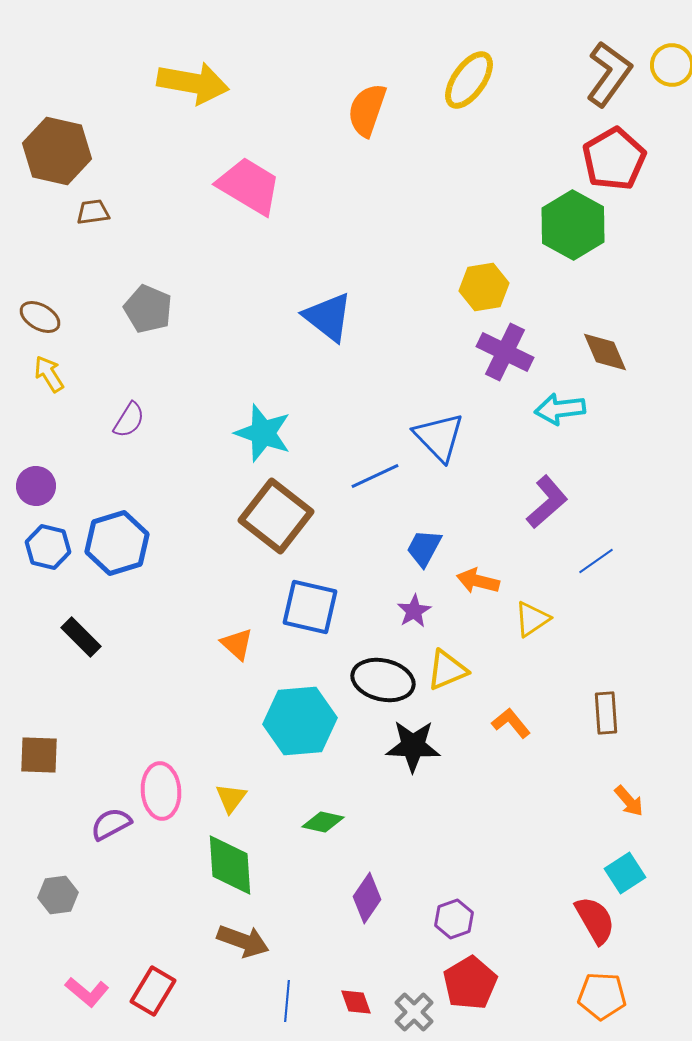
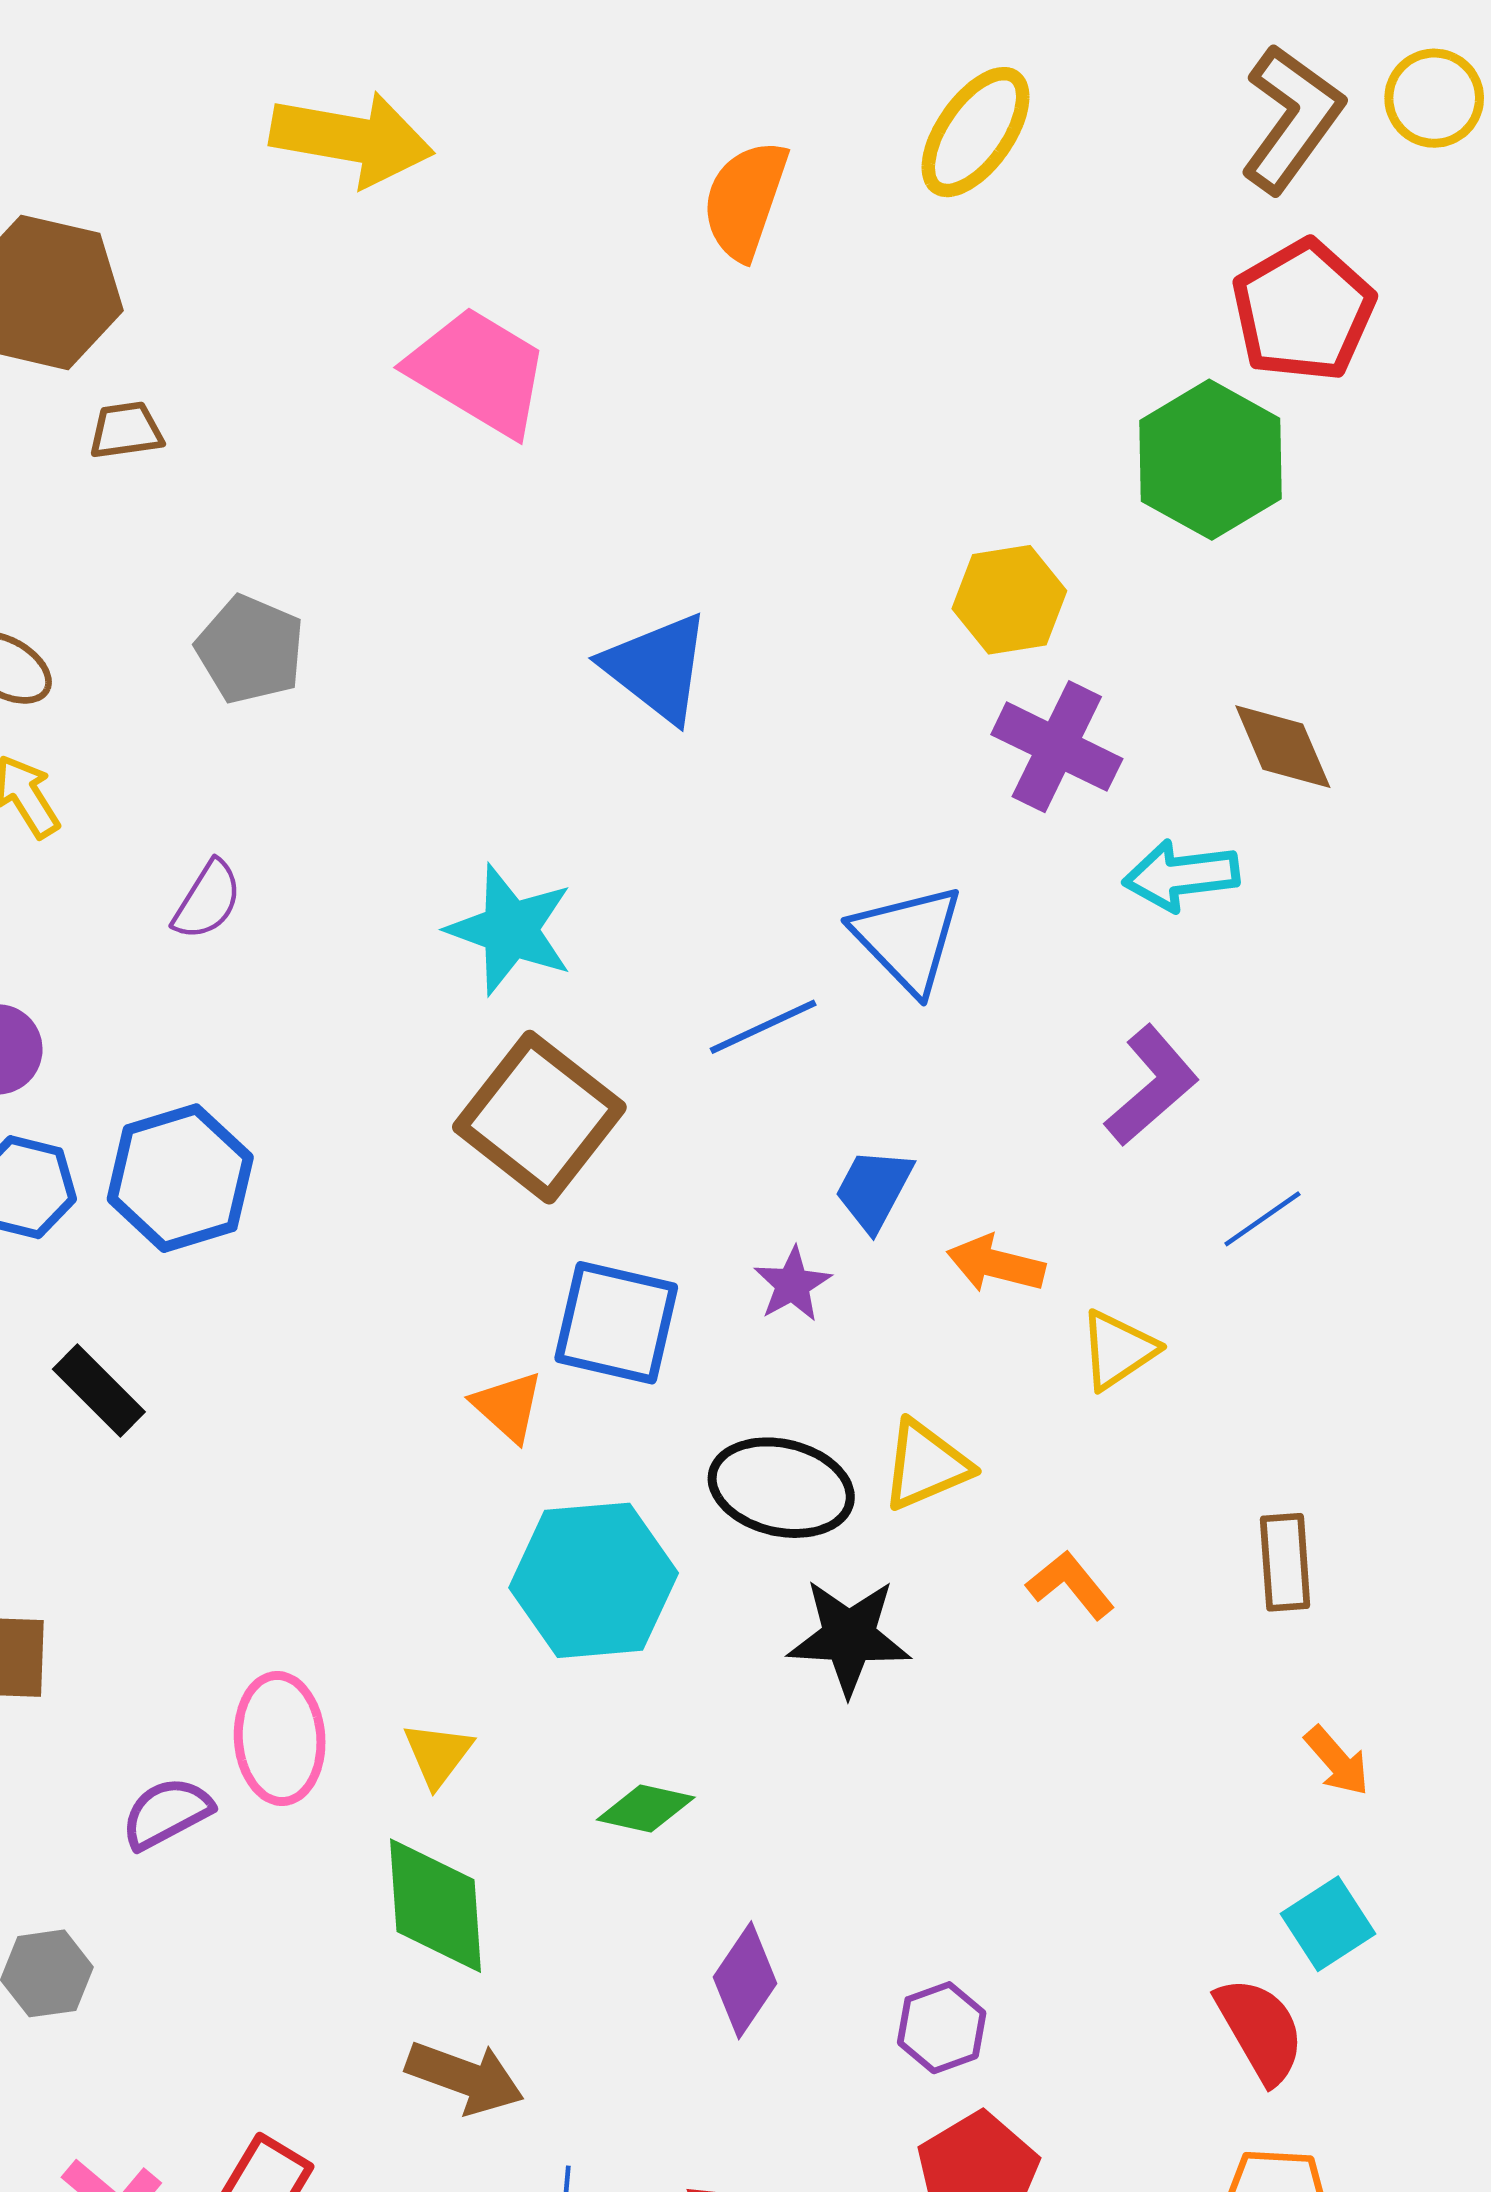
purple star: (414, 611) -> (792, 1284), moved
orange triangle: (237, 644) -> (508, 1406), moved

